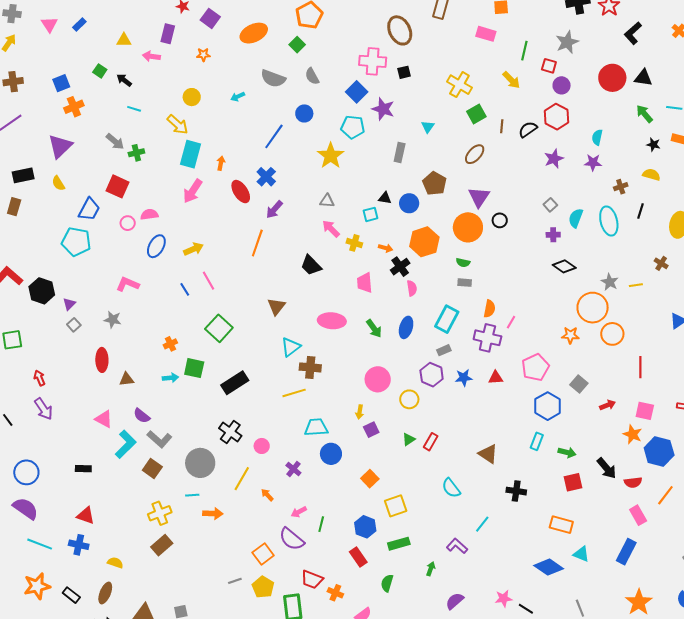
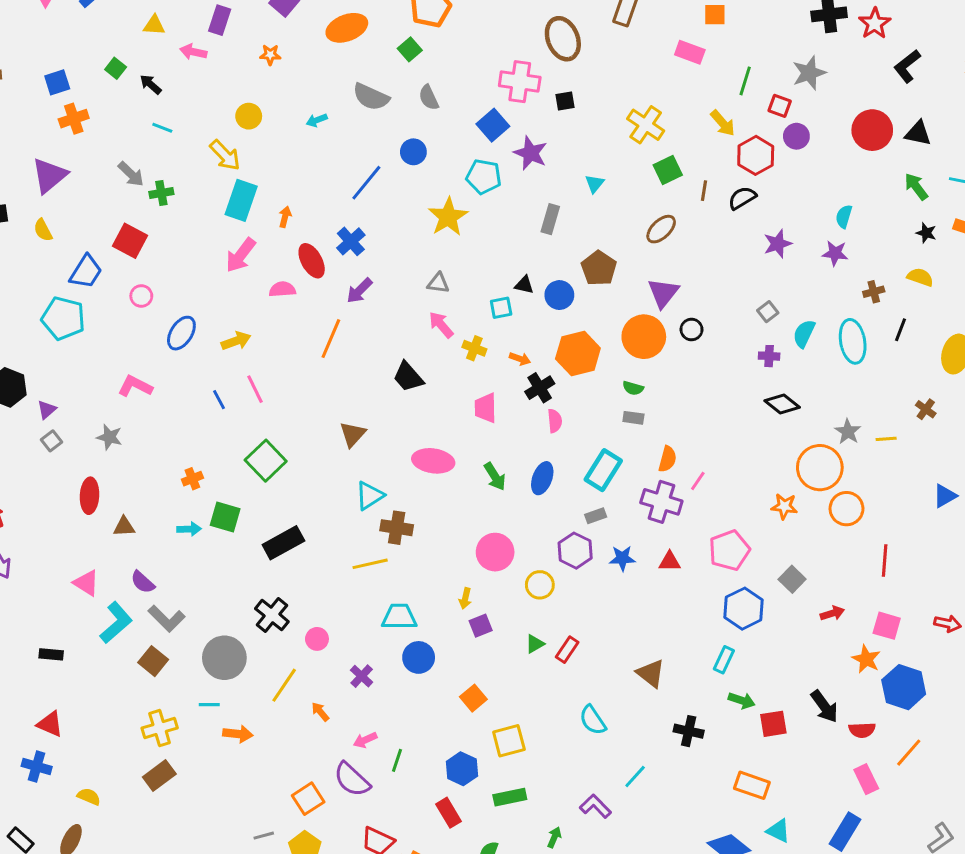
red hexagon: (556, 117) -> (756, 155), moved
pink semicircle: (149, 214) -> (282, 289), moved
green arrow: (567, 452) -> (742, 700), moved

